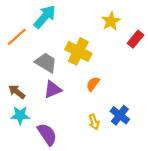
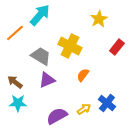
red rectangle: (135, 39) -> (117, 47), moved
yellow arrow: (94, 122) -> (84, 109), turned -104
purple semicircle: (47, 134) -> (57, 116), moved, turned -85

